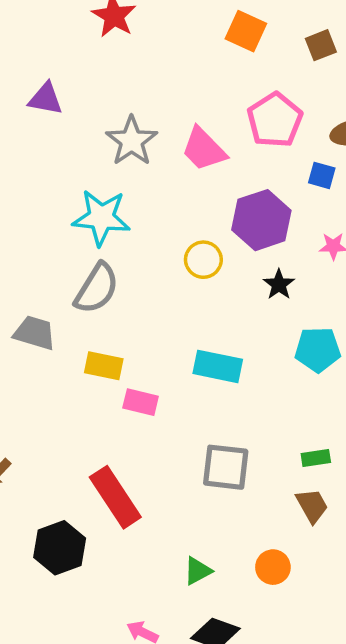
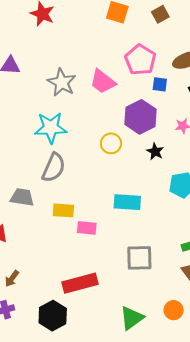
blue square: (322, 175) -> (160, 84), moved
red rectangle: (115, 497) -> (80, 283), turned -64
green triangle: (198, 571) -> (132, 318), size x1.5

